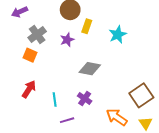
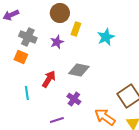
gray cross: (37, 35) -> (28, 37), turned -30
red arrow: (29, 89) -> (49, 79), moved
cyan line: (55, 100) -> (27, 93), moved

